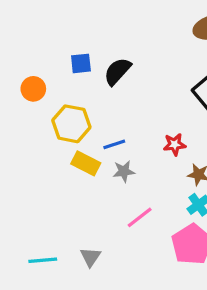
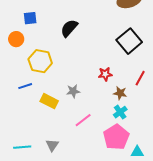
blue square: (81, 63) -> (30, 18), moved
blue line: (114, 144) -> (25, 86), moved
yellow rectangle: (86, 163) -> (49, 101), moved

